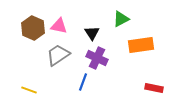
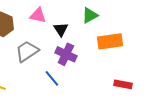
pink triangle: (59, 26) -> (38, 15), moved
blue line: (83, 82) -> (52, 78), turned -60

